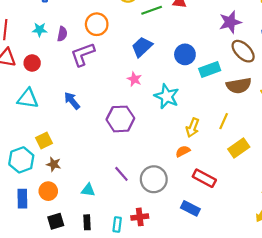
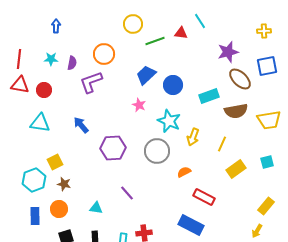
blue circle: (185, 54) -> (173, 85), moved
purple hexagon: (120, 119) -> (113, 148), moved
yellow arrow: (193, 128) -> (193, 137), moved
gray circle: (154, 179) -> (157, 151), moved
blue rectangle: (190, 208) -> (191, 225), size x1.4

